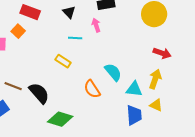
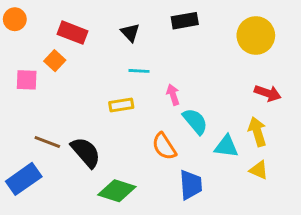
pink arrow: (96, 25) -> (173, 95), moved
yellow rectangle: (63, 61) -> (121, 105), turned -42
yellow arrow: (155, 79) -> (257, 132), turned -36
blue trapezoid: (134, 115) -> (191, 185), moved

